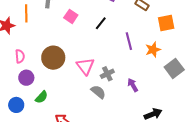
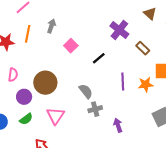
orange star: (153, 50) -> (146, 85), moved
pink triangle: (85, 66) -> (55, 116), moved
purple circle: (26, 78) -> (24, 97), moved
gray semicircle: (98, 92) -> (86, 91), moved

